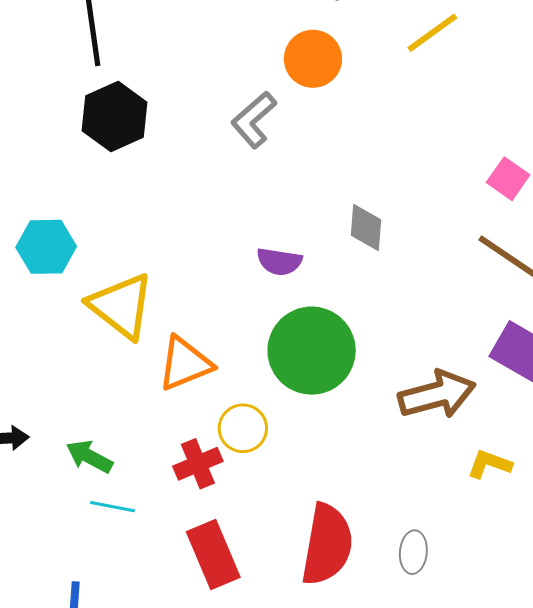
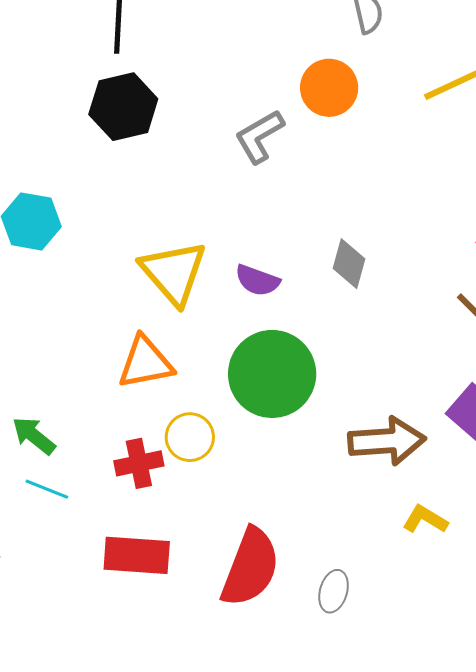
yellow triangle: (121, 306) -> (174, 272), moved
red rectangle: (213, 554) -> (137, 555), turned -74

